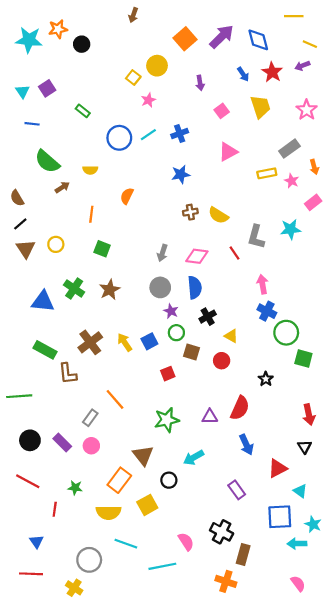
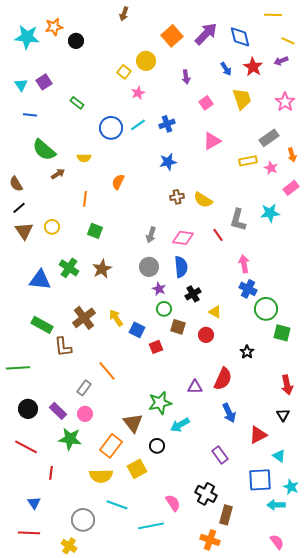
blue square: (149, 341) -> (137, 330), moved, turned -35
green star: (167, 420) -> (160, 403), moved
green star: (75, 488) -> (70, 439), moved, size x1.6

